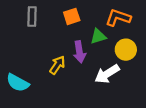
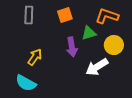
yellow arrow: (57, 65) -> (35, 57), moved
cyan semicircle: (18, 83) -> (26, 83), moved

